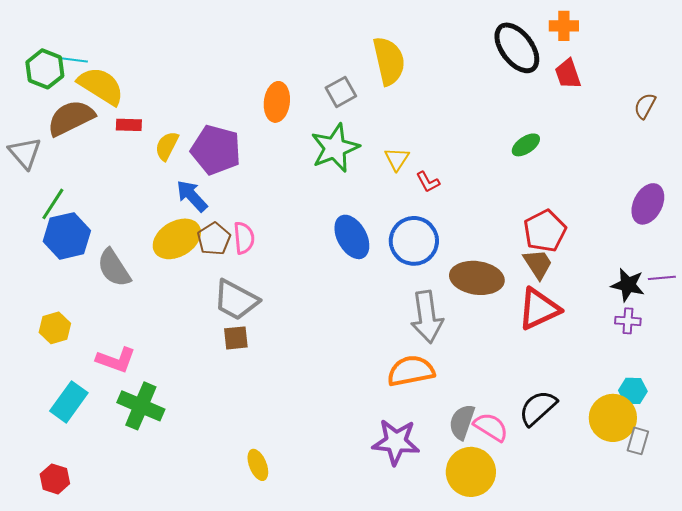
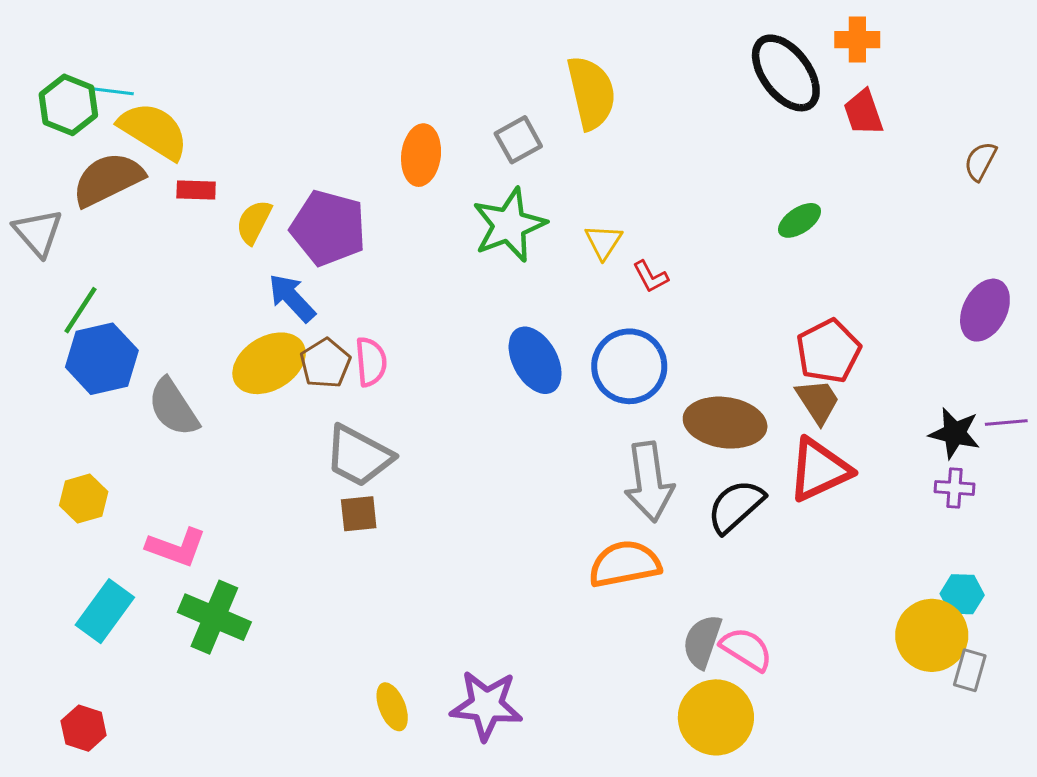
black semicircle: (538, 408) -> (736, 506), moved
purple star: (396, 442) -> (486, 705), moved

